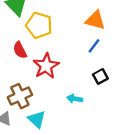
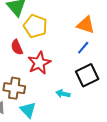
black square: (100, 76) -> (87, 75), size x1.6
brown cross: (20, 96) -> (14, 88), turned 30

